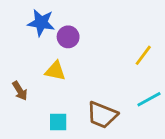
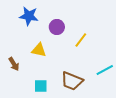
purple circle: (68, 37) -> (57, 27), moved
yellow line: (143, 55) -> (81, 40), moved

